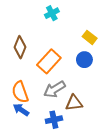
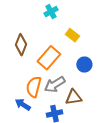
yellow rectangle: (90, 37) -> (72, 35), moved
blue circle: (84, 60) -> (84, 65), moved
orange semicircle: (20, 92) -> (34, 87), moved, turned 35

